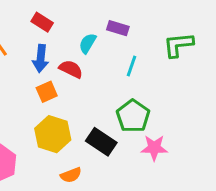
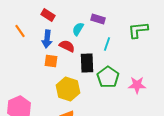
orange square: (47, 92) -> (51, 61), turned 32
yellow hexagon: (53, 134) -> (68, 89), moved
black rectangle: (101, 142) -> (87, 63), moved, turned 54
pink star: (154, 148) -> (137, 85), moved

